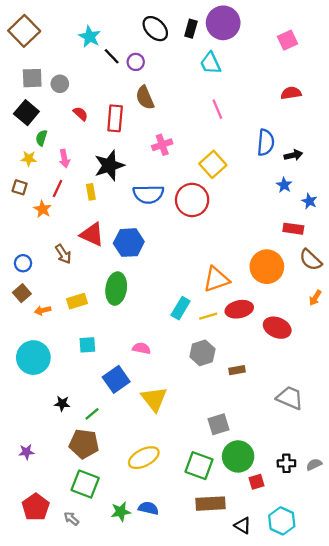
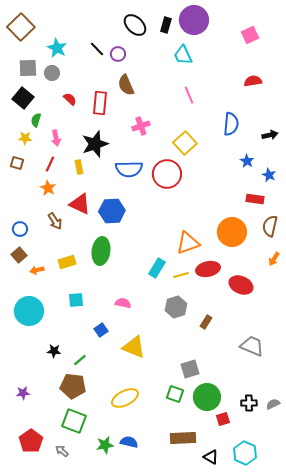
cyan star: (90, 37) -> (57, 48), moved
black arrow: (293, 155) -> (270, 135), moved
orange star: (43, 209) -> (48, 188), moved
brown semicircle: (311, 260) -> (270, 226), turned 60
brown rectangle: (237, 370) -> (206, 322), turned -48
blue square: (116, 379) -> (101, 330), size x0.6
yellow triangle: (154, 399) -> (134, 347), turned -30
green square: (199, 466) -> (175, 394), moved, size x0.7

